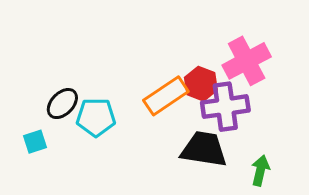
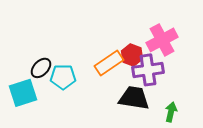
cyan square: (35, 142) -> (23, 93), size x1.8

